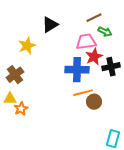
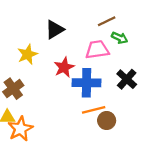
red star: (94, 57) -> (64, 67), moved
black cross: (111, 67) -> (127, 79), turned -36
orange star: (21, 109) -> (20, 129), size x1.5

